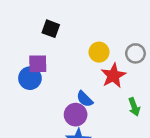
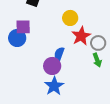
gray circle: (135, 53) -> (98, 43), moved
blue semicircle: (85, 99) -> (59, 54), turned 64

